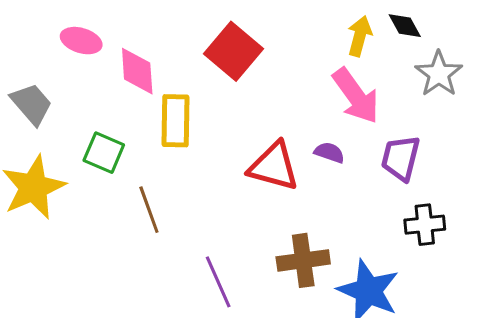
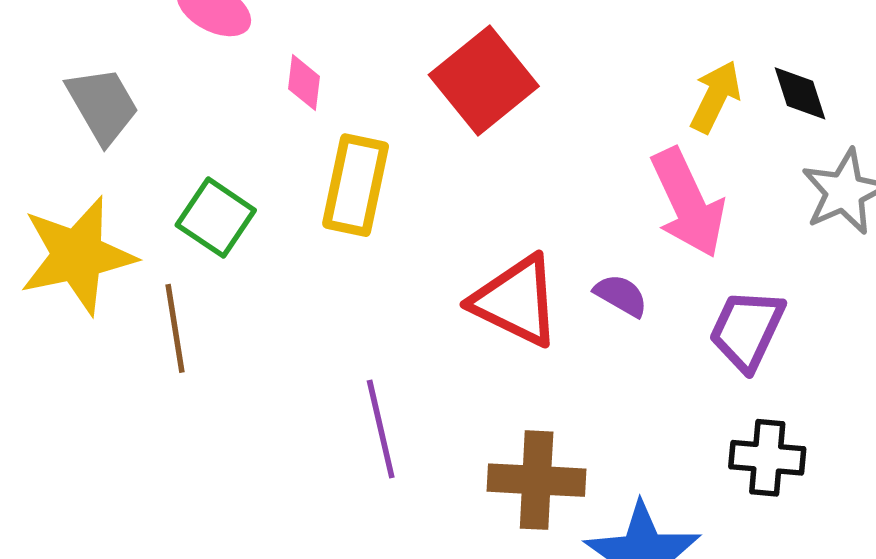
pink diamond: (137, 71) -> (304, 83), size x0.6
brown line: (149, 210) -> (175, 328), moved
purple line: (218, 282) -> (381, 429), moved

